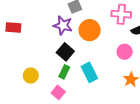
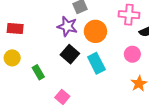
green rectangle: (64, 72) -> (38, 72), moved, turned -56
cyan rectangle: (89, 72) -> (96, 63), moved
yellow circle: (31, 76) -> (12, 58), moved

